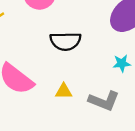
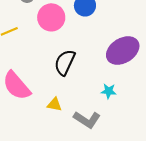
black semicircle: (65, 41) -> (65, 62), turned 104

